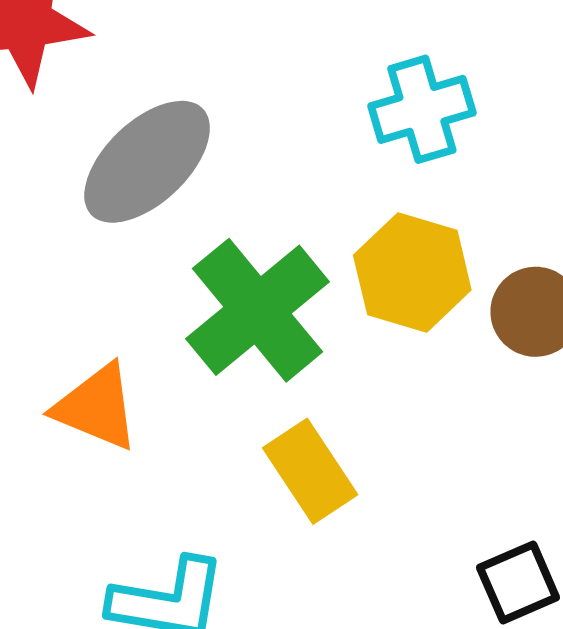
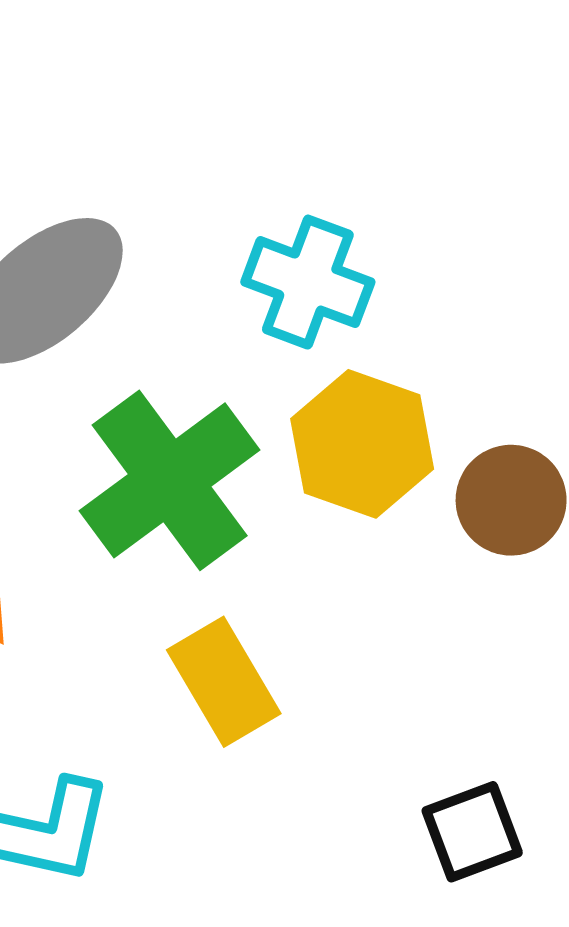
cyan cross: (422, 109) -> (308, 282), moved, turned 34

